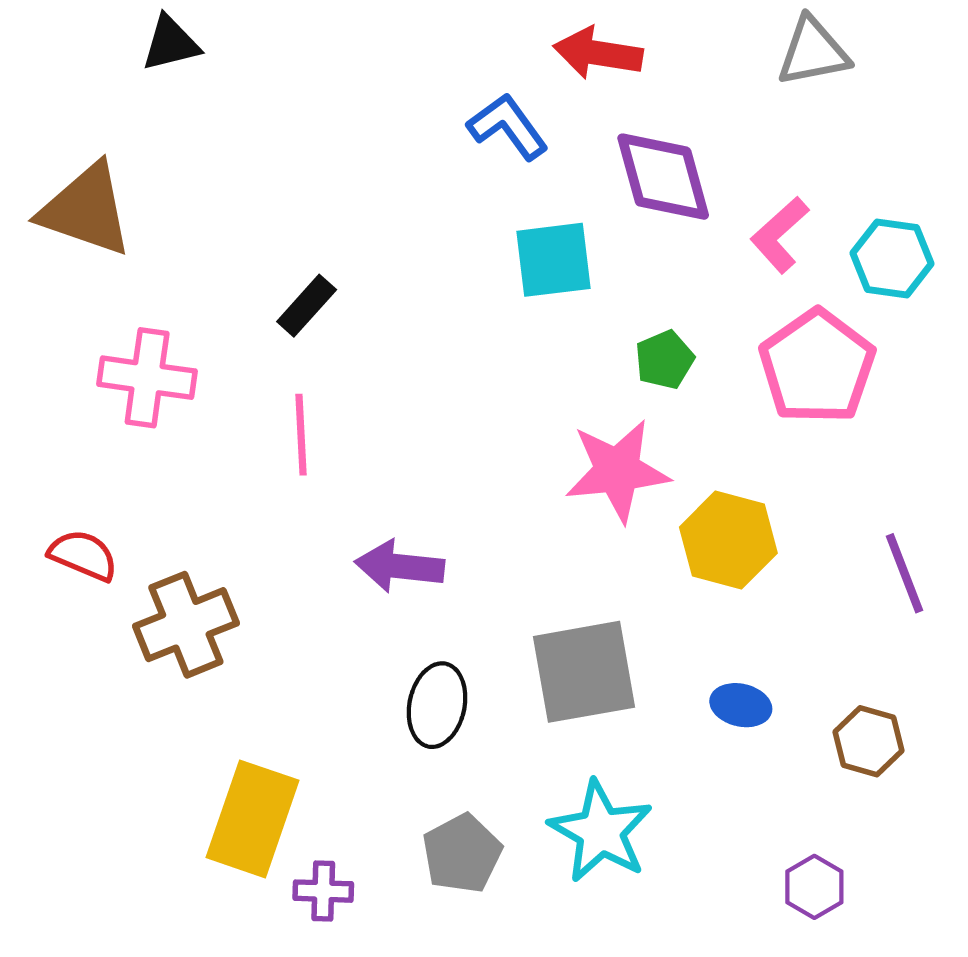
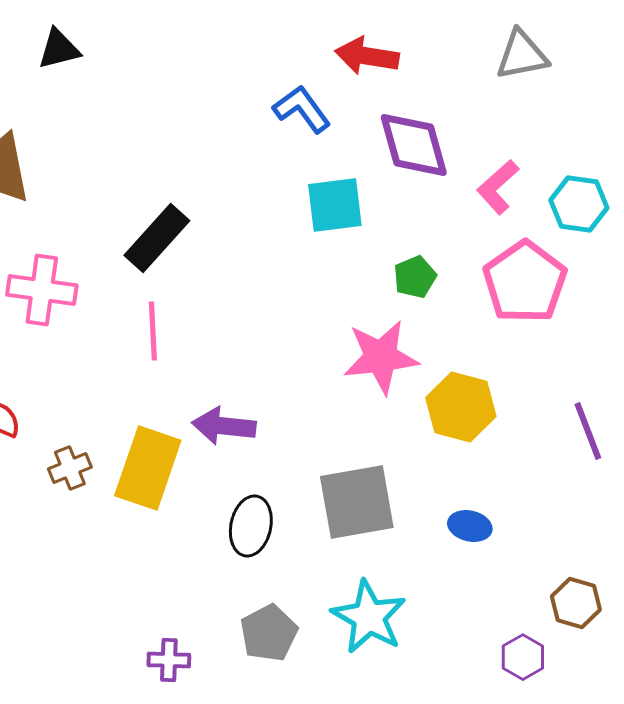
black rectangle: (307, 306) -> (157, 238), size x1.5
brown cross: (186, 625) -> (70, 468), size x0.6
brown hexagon: (868, 741) -> (576, 603), moved
yellow rectangle: (252, 819) -> (148, 468), moved

